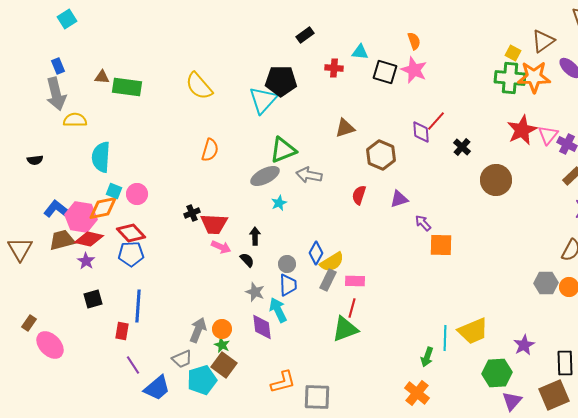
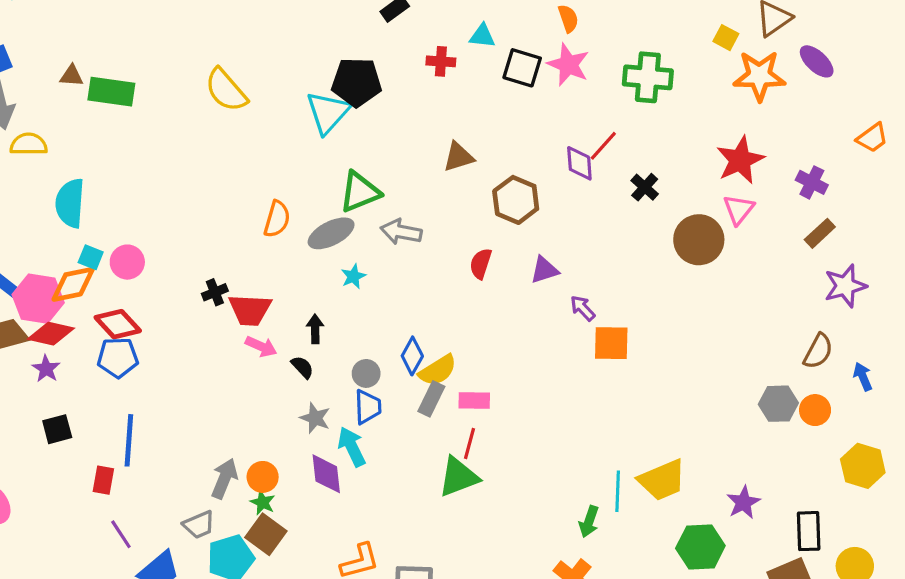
green cross: (510, 78) -> (648, 77), moved
pink triangle: (548, 135) -> (739, 209), moved
orange semicircle: (210, 150) -> (277, 219), moved

